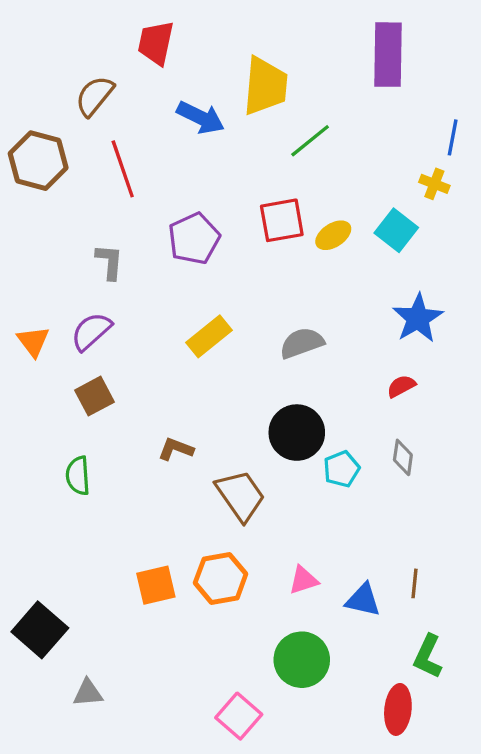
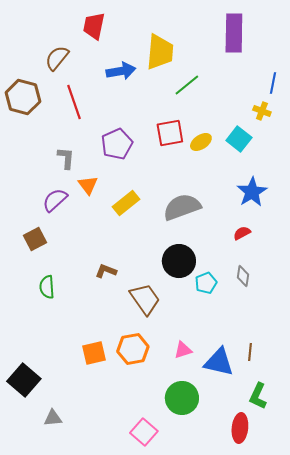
blue arrow: (201, 118) -> (121, 71), turned -36
orange triangle: (33, 341) -> (88, 185), moved
gray semicircle: (302, 343) -> (182, 207), size x1.4
brown square: (95, 396) -> (35, 239), moved
blue triangle: (363, 600) -> (219, 362), size x1.4

